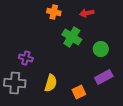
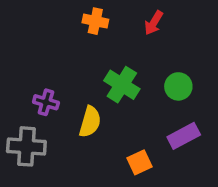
red arrow: (87, 13) -> (154, 23), turned -48
green cross: (72, 37) -> (122, 85), moved
yellow semicircle: (51, 83) -> (90, 122), moved

